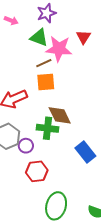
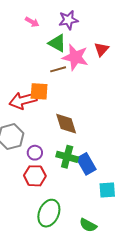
orange square: (46, 82) -> (39, 91), moved
green cross: (48, 128) -> (67, 157), moved
purple circle: (26, 146) -> (35, 153), moved

